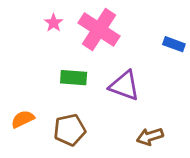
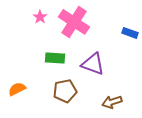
brown pentagon: (70, 130) -> (65, 91), moved

